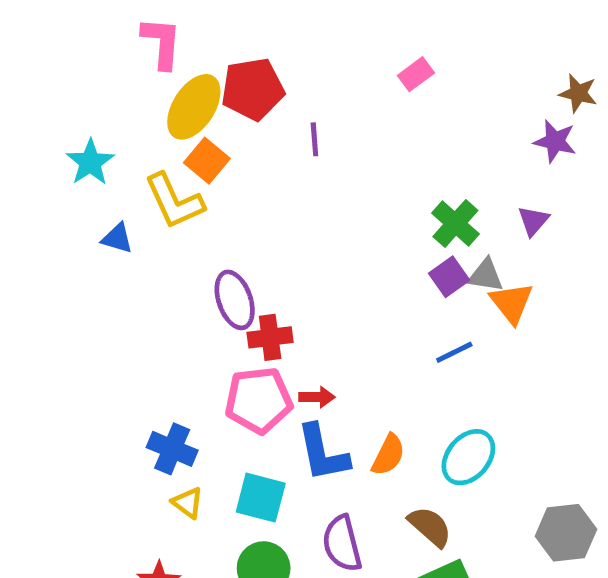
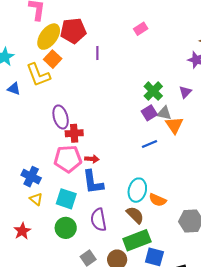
orange semicircle: (388, 455) -> (158, 200), moved, turned 84
cyan ellipse: (468, 457) -> (137, 190), moved, turned -30

